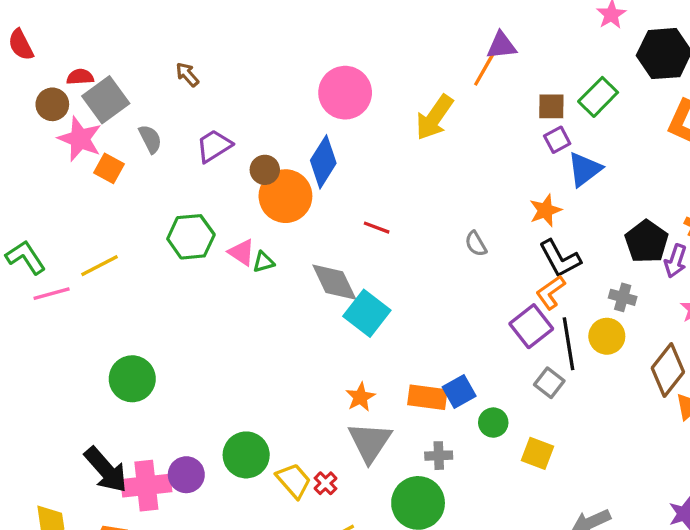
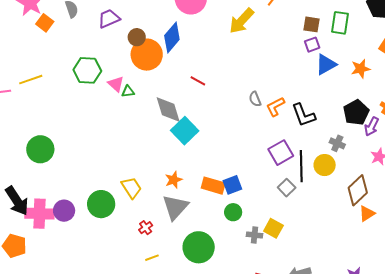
green rectangle: (598, 97) -> (340, 23), turned -45
orange star: (545, 210) -> (361, 69), moved
orange L-shape: (551, 292) -> (275, 107), moved
green circle: (493, 423) -> (233, 212), moved
gray cross: (439, 456) -> (254, 235), moved
yellow trapezoid: (294, 481) -> (131, 188), moved

